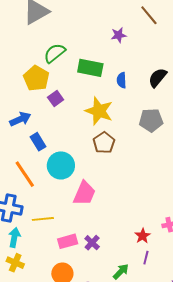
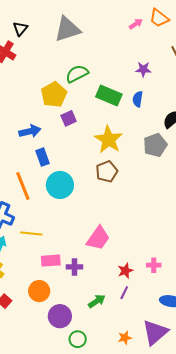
blue semicircle: (122, 80) -> (138, 99), moved
gray pentagon: (151, 120) -> (155, 145), moved, turned -30
pink trapezoid: (84, 193) -> (98, 238), moved
purple cross: (92, 243) -> (75, 267), turned 35

